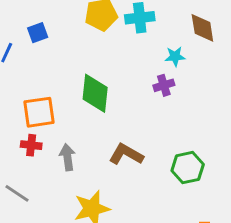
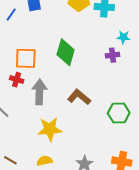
gray arrow: (67, 157) -> (39, 92), size x1.4

